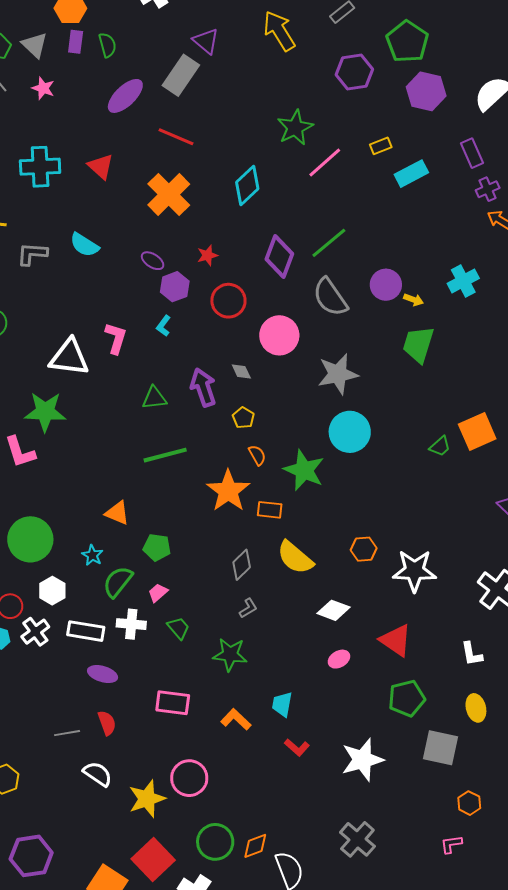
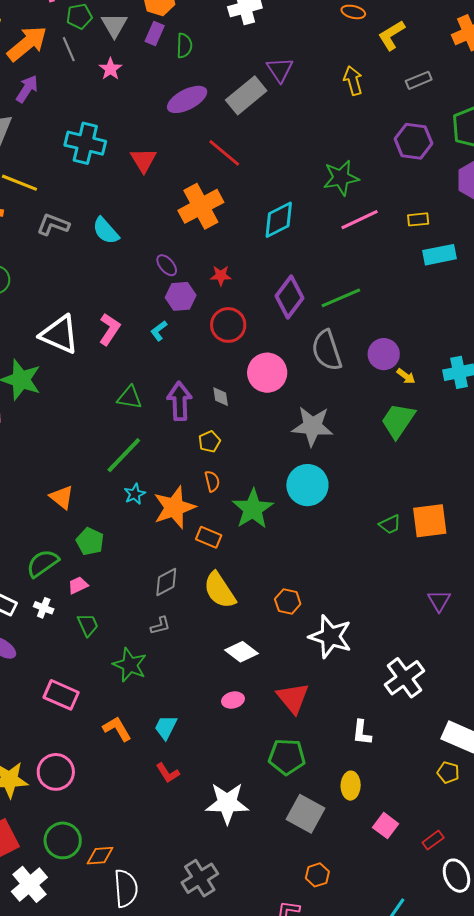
yellow arrow: (279, 31) -> (353, 81), size x0.7
green line: (165, 455) -> (124, 455), turned -48
cyan star: (92, 555) -> (135, 494), moved
white cross: (131, 624) -> (44, 608), size x0.7

